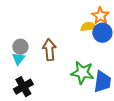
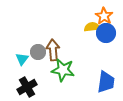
gray circle: (20, 47) -> (38, 52), moved
green star: (82, 73) -> (63, 70), moved

